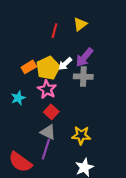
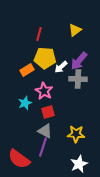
red line: (54, 31) -> (39, 34), moved
yellow pentagon: (48, 68) -> (45, 58), moved, turned 30
cyan star: (18, 98) -> (25, 103), moved
red square: (51, 112) -> (48, 112), turned 32

